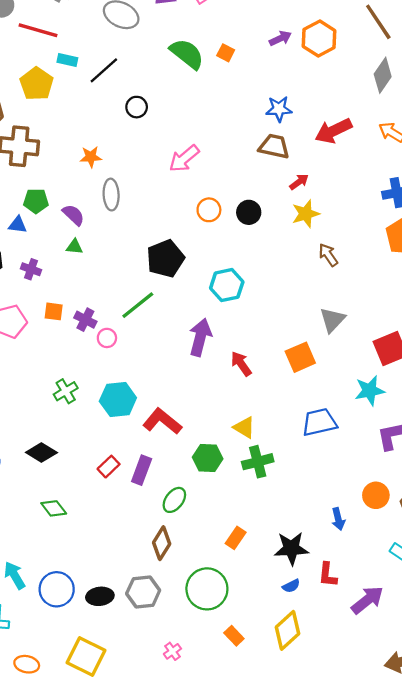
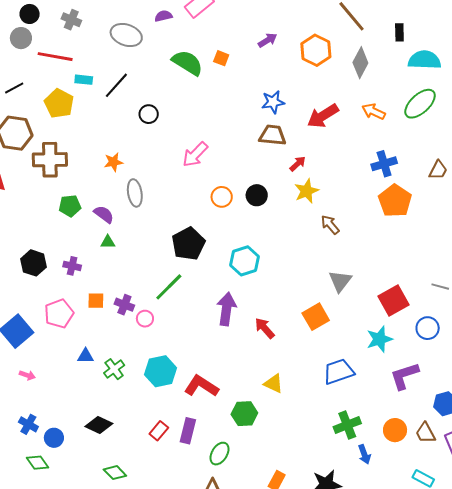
orange hexagon: (319, 39) -> (316, 50), moved
blue triangle: (18, 225) -> (86, 356), moved
green cross: (258, 462) -> (347, 425), moved

